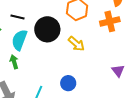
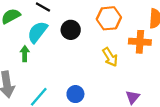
black circle: (47, 29) -> (71, 30), size x0.7
yellow arrow: (76, 44) -> (110, 57), moved

